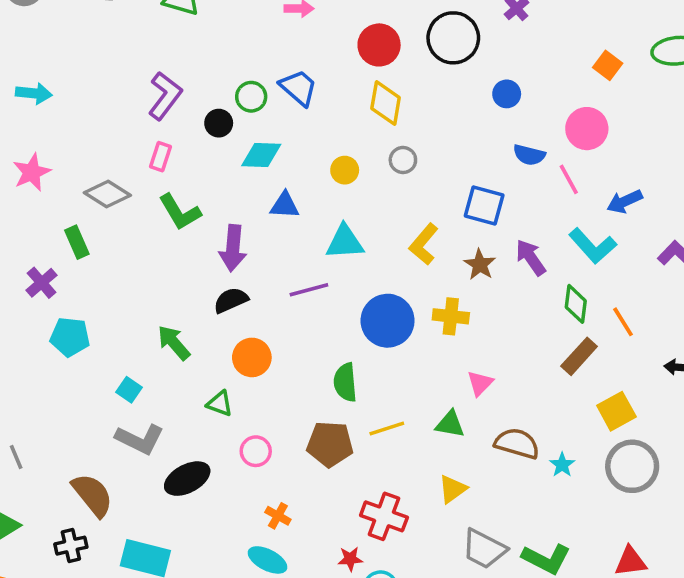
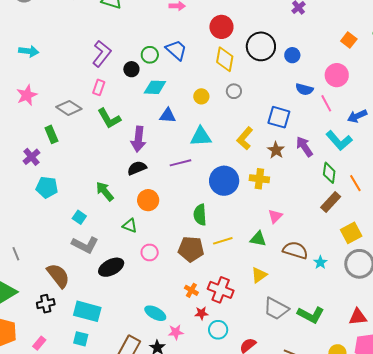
black circle: (453, 38) -> (261, 46), moved
orange cross: (278, 516) -> (191, 290), moved

